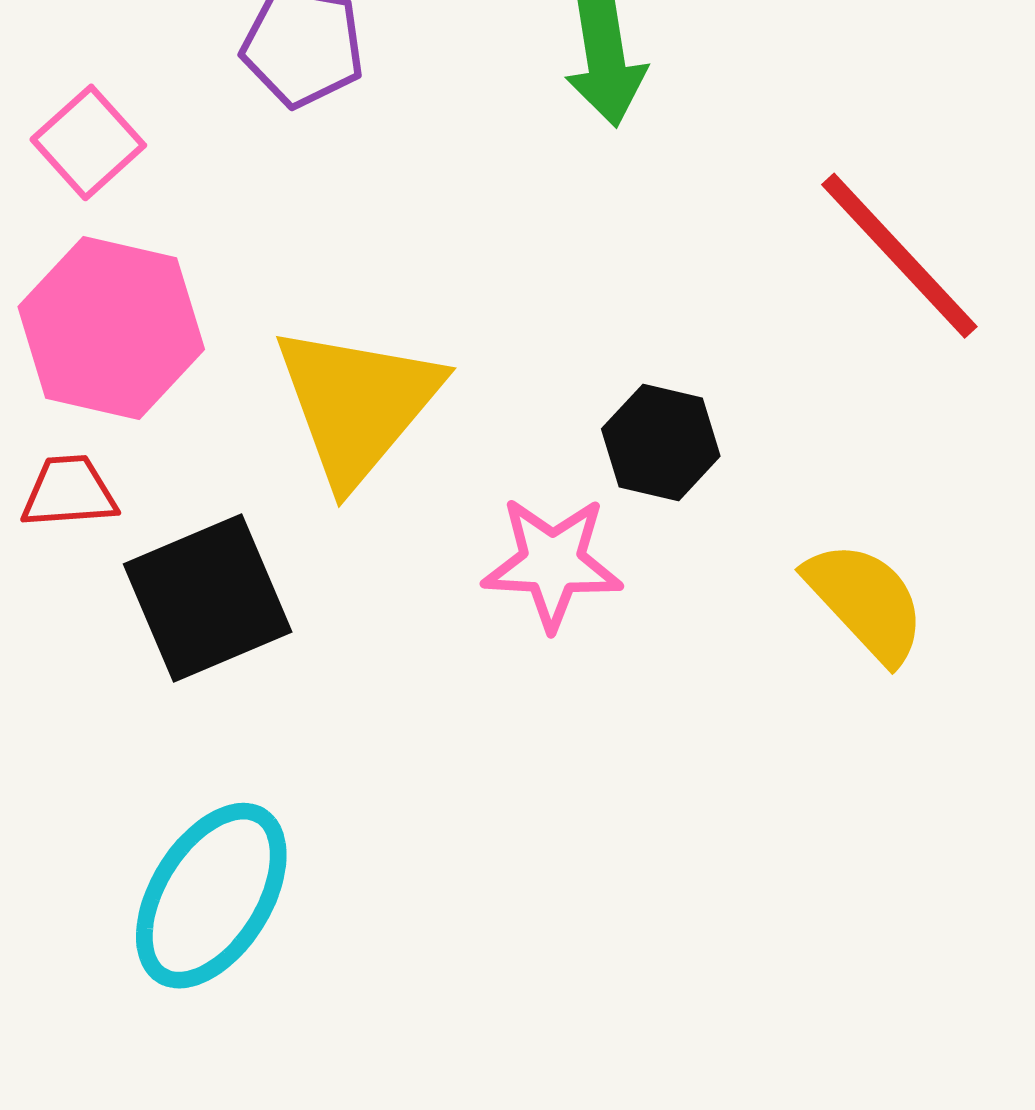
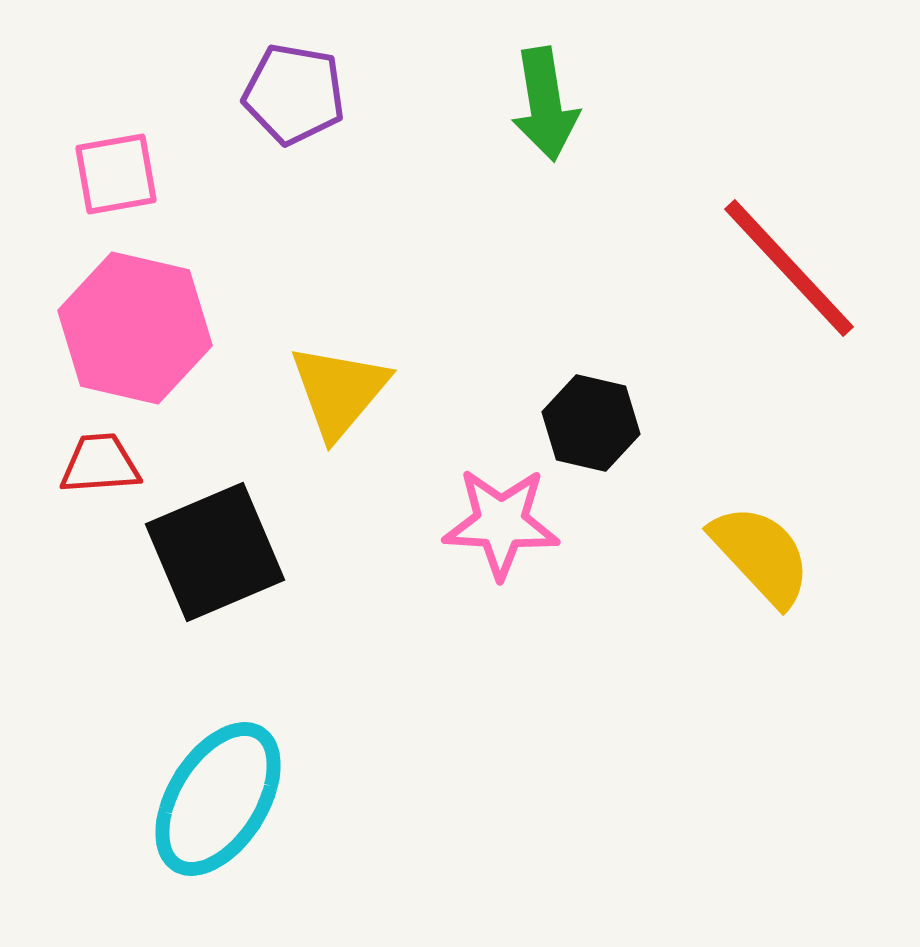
pink square: (88, 142) -> (116, 174), turned 32
yellow triangle: (357, 404) -> (339, 391), size x0.7

